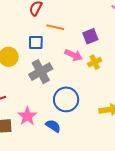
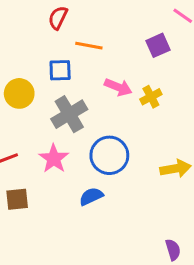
purple square: (90, 36) -> (158, 45), moved
pink star: (27, 116) -> (54, 159), moved
blue semicircle: (53, 126) -> (91, 196), turned -56

